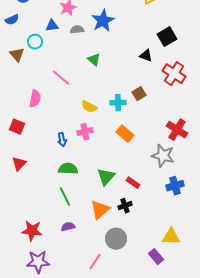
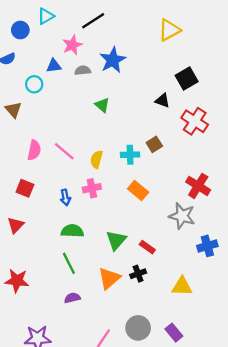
brown triangle: (17, 55) -> (13, 110), moved
pink line: (61, 78) -> (64, 151), moved
yellow semicircle: (89, 107) -> (97, 159), turned 77
red square: (17, 127) -> (25, 188), moved
blue cross: (175, 186) -> (207, 246), moved
red star: (32, 231) -> (17, 281), moved
yellow triangle: (171, 237) -> (182, 286), moved
gray circle: (116, 239) -> (138, 328), moved

